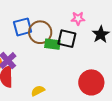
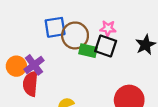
pink star: (78, 18) -> (108, 28), moved

